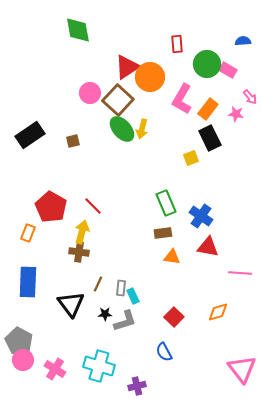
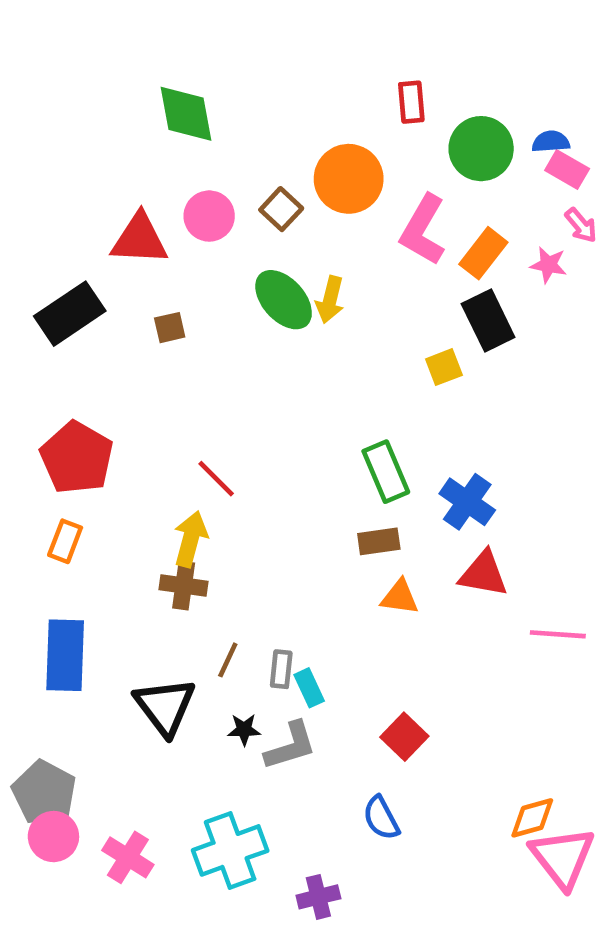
green diamond: (78, 30) -> (186, 114), moved
blue semicircle: (243, 41) -> (551, 142), moved
red triangle: (127, 67) -> (139, 239), moved, turned 36
pink rectangle: (228, 70) -> (567, 170), moved
brown square: (118, 100) -> (281, 209), moved, size x0.6
red pentagon: (51, 207) -> (77, 458), moved
orange diamond: (218, 312) -> (532, 818), moved
cyan cross: (99, 366) -> (230, 850), turned -36

